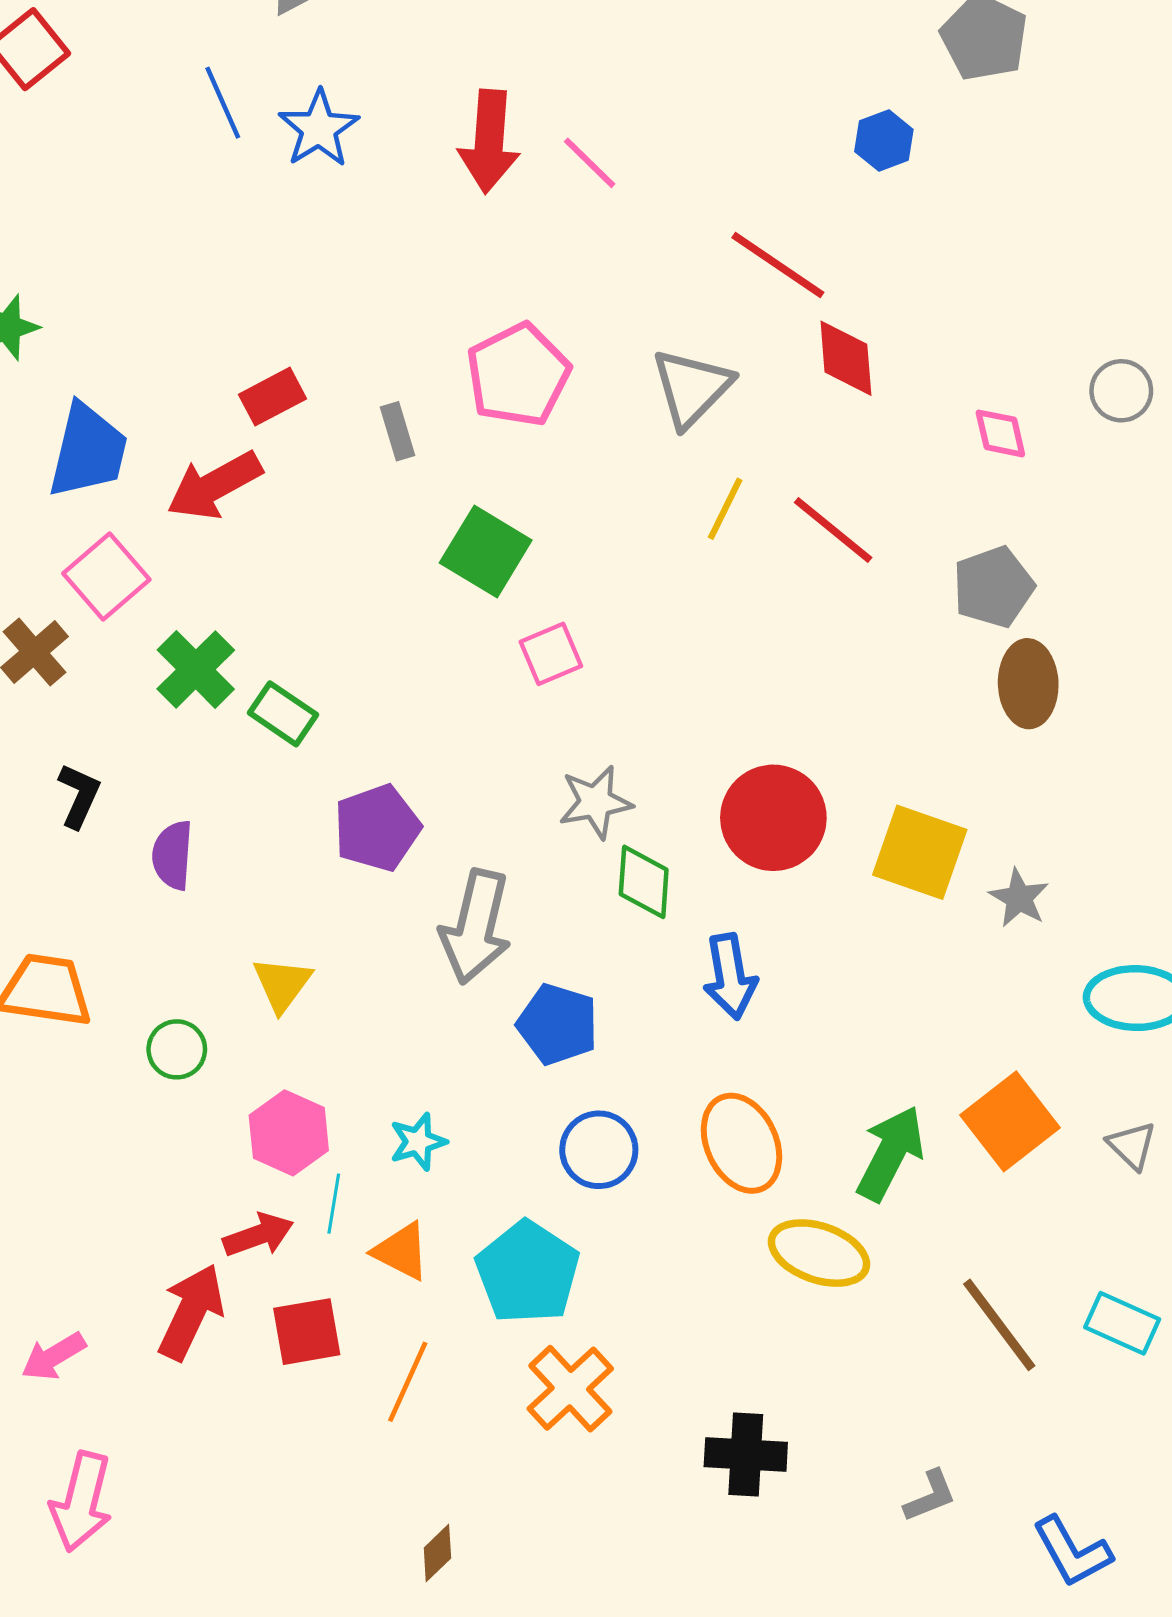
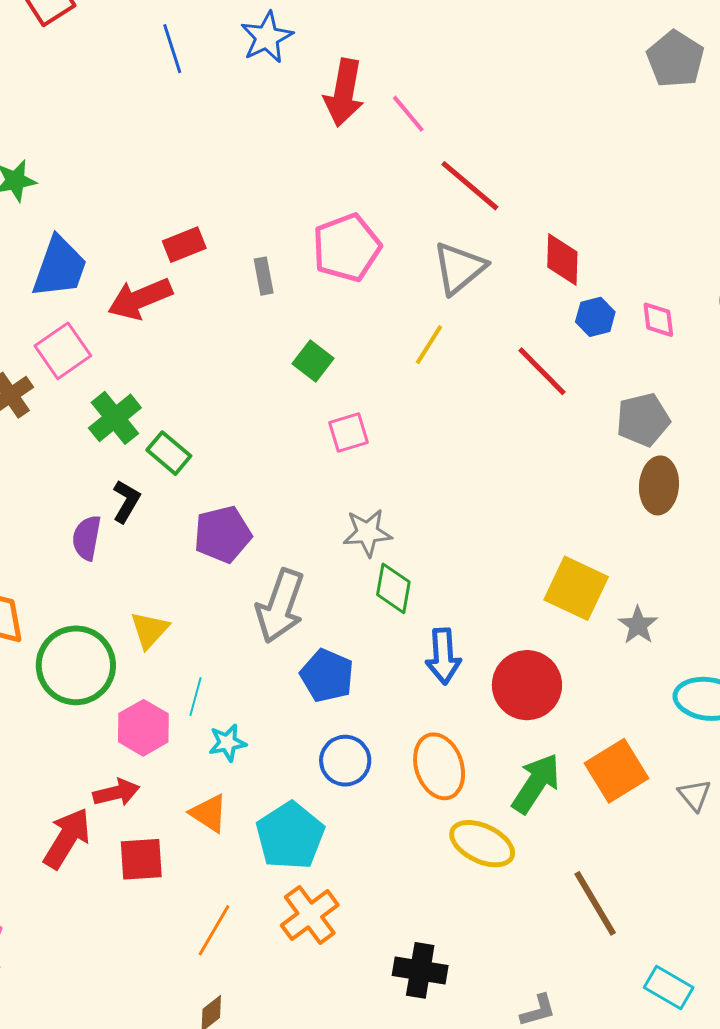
blue star: (319, 129) -> (267, 37), moved
blue hexagon: (884, 140) -> (595, 317), moved
red line: (778, 265) -> (470, 186), moved
yellow line: (725, 509) -> (429, 345), moved
green square: (486, 552) -> (313, 361), size x0.7
black L-shape: (79, 796) -> (126, 501), moved
red circle: (773, 818) -> (527, 685), moved
green circle: (177, 1049) -> (76, 665), size x2.0
cyan line: (334, 1204) -> (195, 697), moved
cyan rectangle: (1122, 1323) -> (669, 987), moved
orange line: (408, 1382) -> (214, 930), moved

